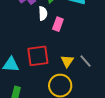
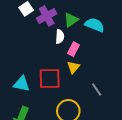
yellow triangle: (67, 61) -> (73, 67), moved

